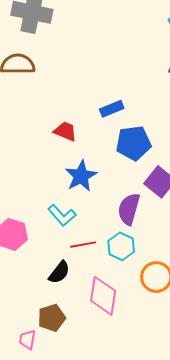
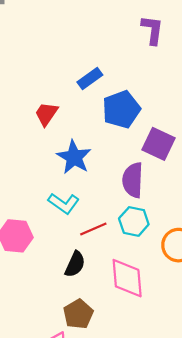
red trapezoid: (65, 131) -> (46, 114), turned -65

